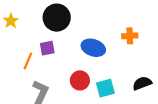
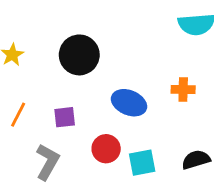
purple square: (47, 48) -> (65, 117), moved
orange line: (28, 61) -> (18, 115), moved

